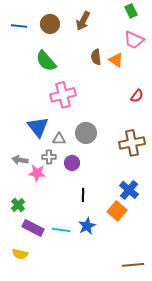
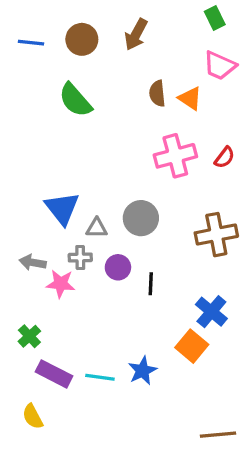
pink cross: (63, 95) -> (175, 156), moved
black line: (83, 195) -> (151, 284), moved
yellow semicircle: (20, 254) -> (33, 417), turned 49

